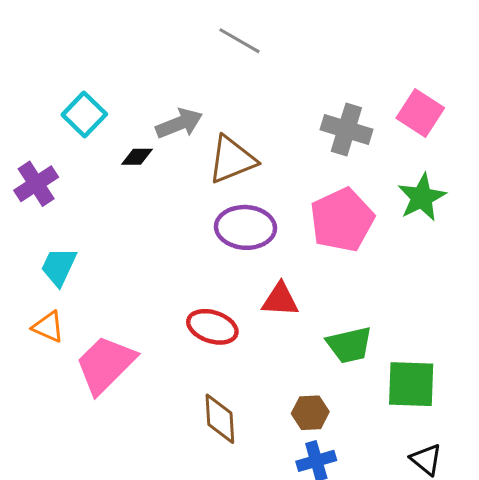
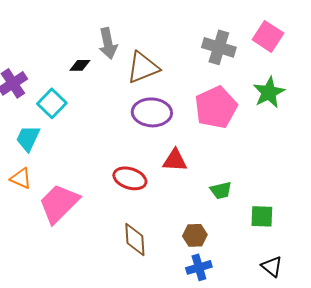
cyan square: (84, 114) -> (52, 103), moved
gray arrow: (179, 124) -> (108, 43), turned 100
green trapezoid: (349, 345) -> (221, 190), size x0.7
green square: (411, 384) -> (262, 216), size x0.7

